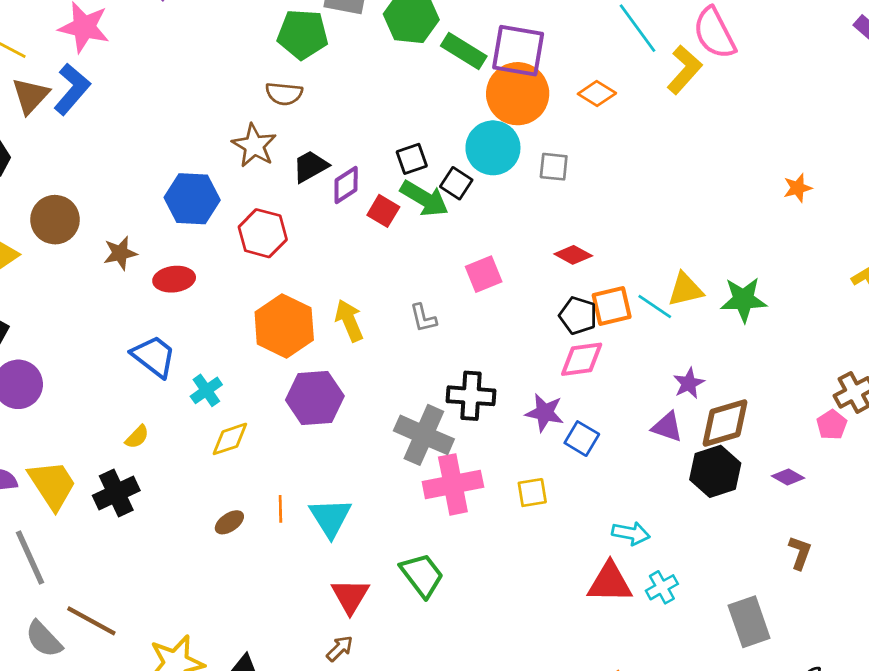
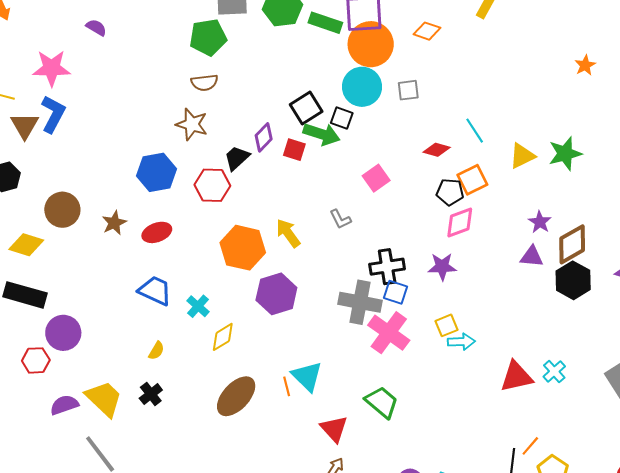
black square: (412, 159) -> (306, 108), size x1.4
black trapezoid: (310, 166) -> (237, 158), moved
cyan line: (655, 307) -> (475, 131), moved, turned 36
blue square: (582, 439) -> (396, 292), moved
pink cross: (453, 484) -> (389, 333), turned -30
black cross: (116, 493) -> (151, 394), size x0.7
orange line: (280, 509) -> (287, 386), moved
brown ellipse: (229, 522) -> (236, 396), size x2.0
cyan arrow: (631, 533) -> (461, 342), moved

